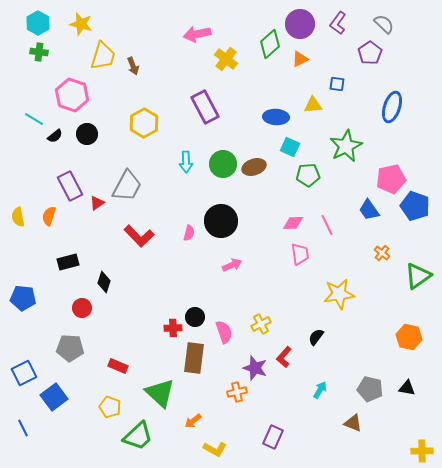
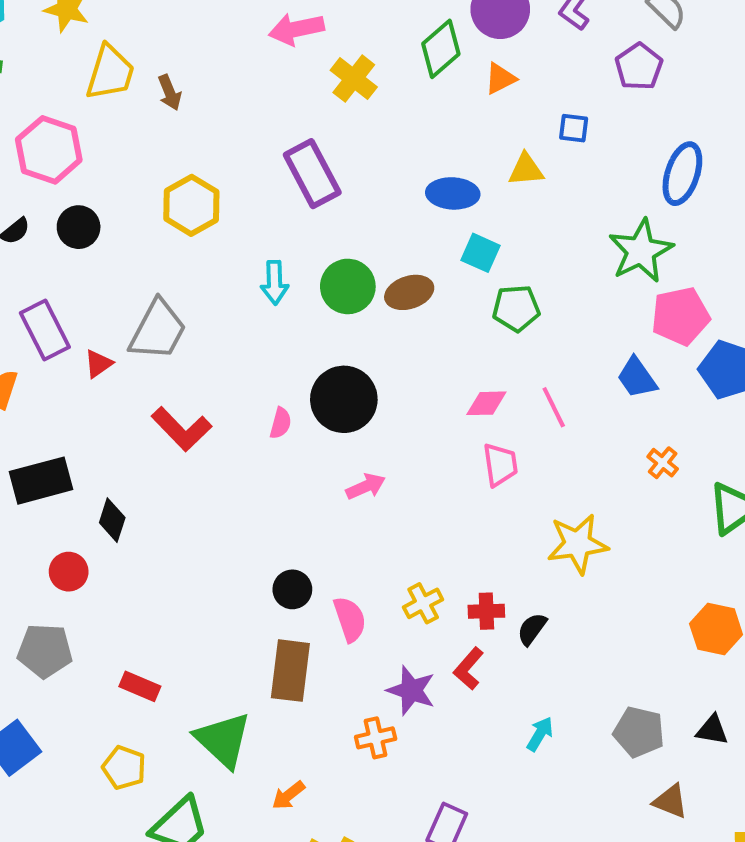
green star: (346, 146) -> (641, 251), moved
black rectangle: (68, 262) -> (41, 481), size x1.4
red cross: (173, 328) -> (486, 611), moved
brown triangle: (353, 423) -> (671, 801), moved

